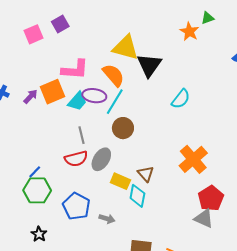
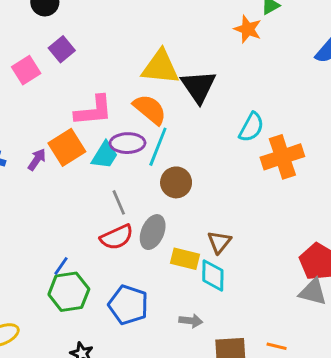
orange cross: (193, 159) -> (282, 157), moved, turned 32
brown triangle: (146, 174) -> (219, 242), turned 30
gray arrow: (107, 219) -> (191, 321), moved

